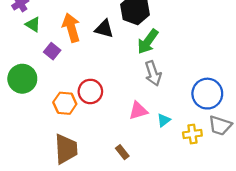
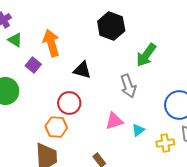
black triangle: (104, 29) -> (82, 70), moved
green arrow: (148, 42) -> (146, 55), moved
orange hexagon: (65, 103) -> (56, 127), moved

